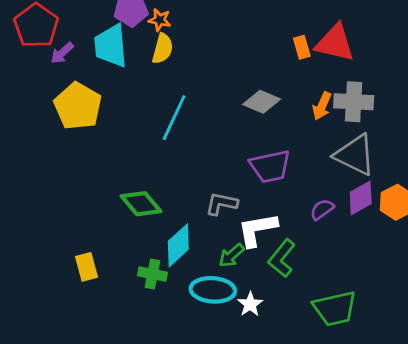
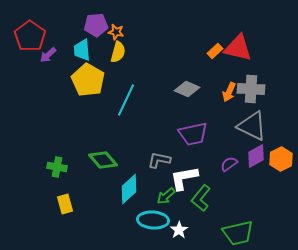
cyan trapezoid: (111, 46) -> (82, 50), size x0.7
orange rectangle: (302, 47) -> (215, 51), turned 63
yellow pentagon: (78, 106) -> (88, 80), moved
green cross: (153, 274) -> (57, 167), moved

